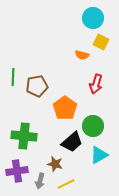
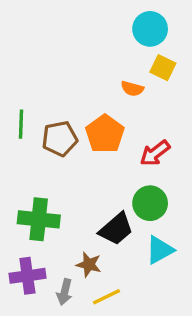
red arrow: (96, 84) -> (155, 153), moved, turned 36
orange pentagon: (65, 108) -> (105, 134), moved

